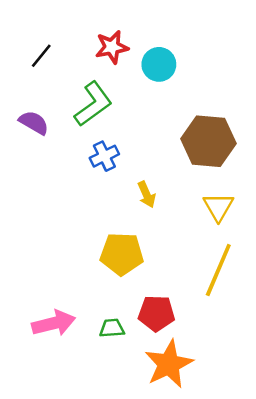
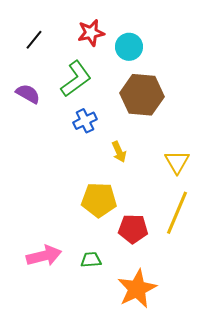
brown hexagon: (208, 141) -> (142, 95), moved
red pentagon: (156, 313) -> (133, 229), moved

